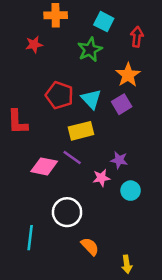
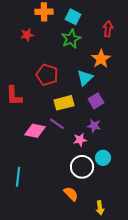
cyan square: (104, 22) -> (73, 17), moved
cyan triangle: (91, 99) -> (85, 78), moved, turned 30
purple square: (122, 104) -> (96, 101), moved
cyan circle: (131, 191) -> (103, 158), moved
white circle: (67, 212) -> (82, 167), moved
cyan line: (30, 238) -> (18, 177), moved

